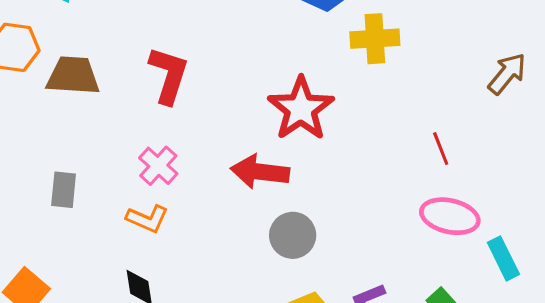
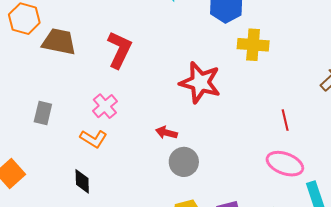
red star: (301, 109) -> (200, 83), turned -30
red arrow: (260, 172) -> (166, 133), moved, size x0.6

